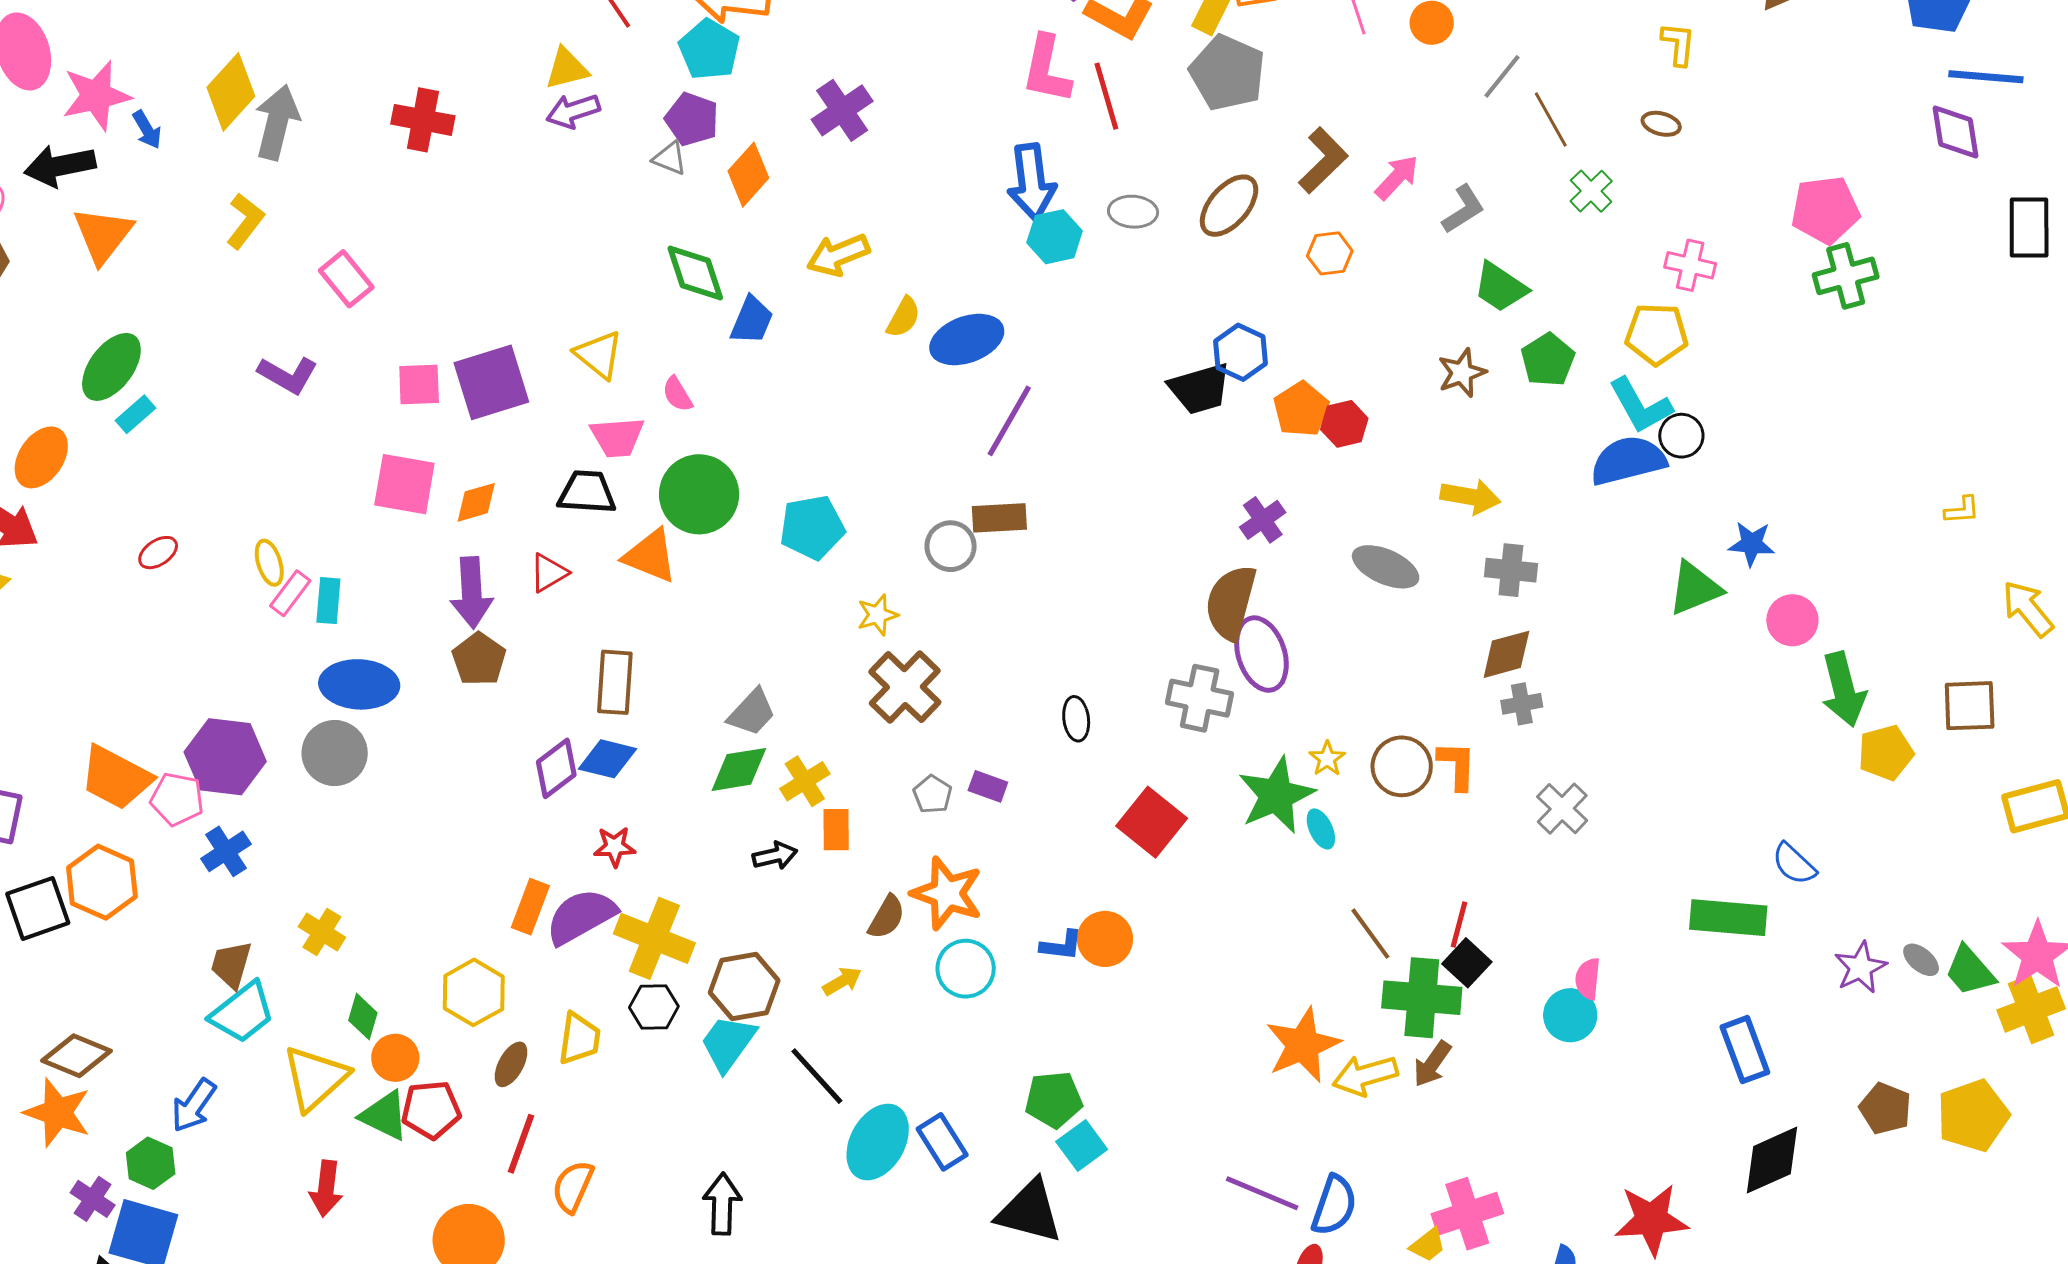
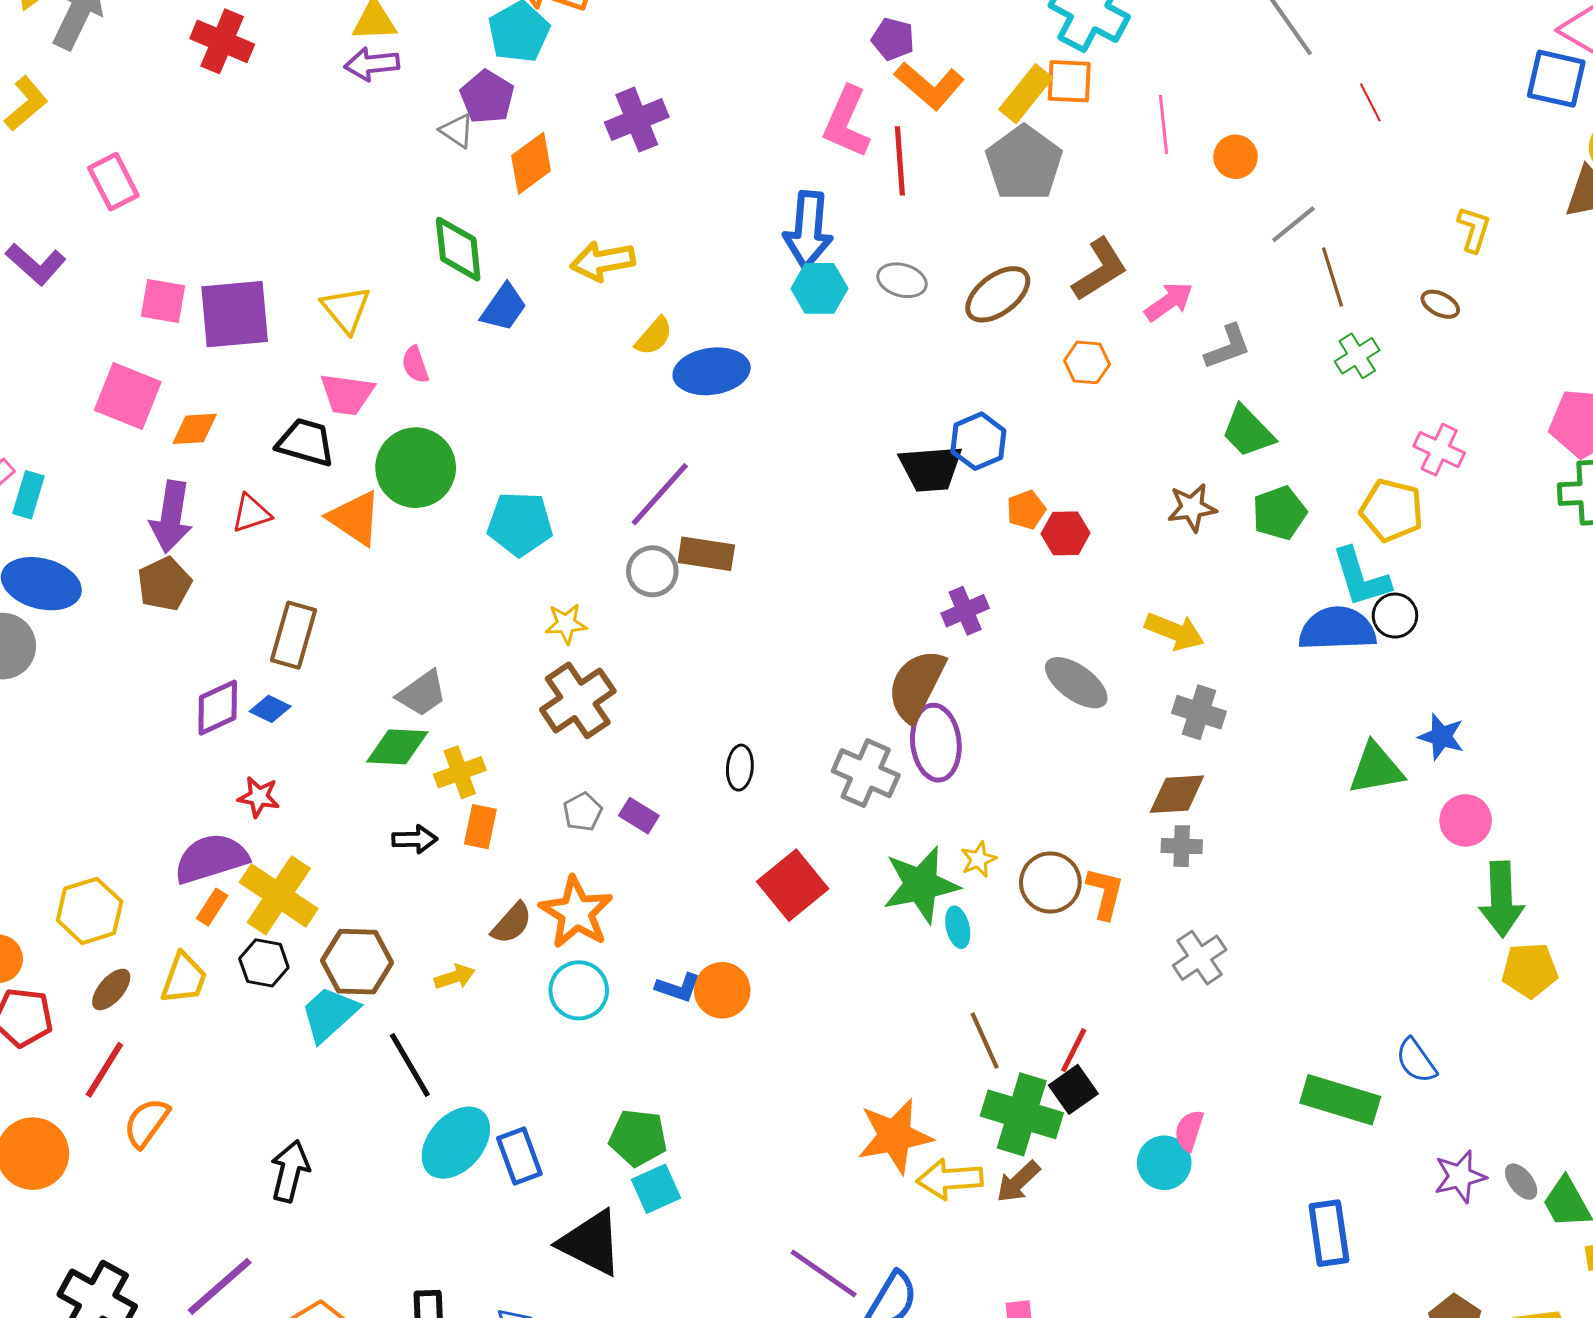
orange pentagon: (1301, 409) -> (1026, 510), size x0.7
purple line: (1009, 421) -> (660, 494), moved
blue diamond: (607, 759) -> (270, 709), size x0.7
orange rectangle: (530, 907) -> (212, 907), moved, size x0.7

